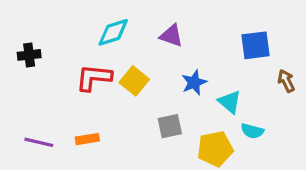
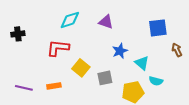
yellow square: (134, 81) -> (81, 68), moved

